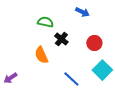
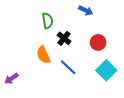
green semicircle: (45, 22) -> (47, 21), turned 70
blue line: (71, 79) -> (68, 67), moved

